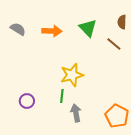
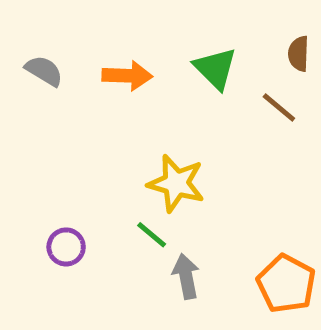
yellow star: (72, 75) -> (176, 183), turned 30
green line: (62, 96) -> (152, 235), turned -56

